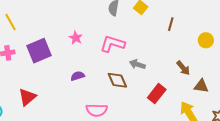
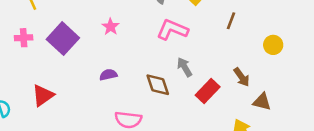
pink L-shape: (112, 44) -> (172, 30), moved
purple square: (39, 51) -> (63, 39), turned -30
gray arrow: (137, 64) -> (185, 67), turned 35
red rectangle: (157, 94) -> (208, 91), moved

